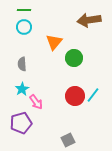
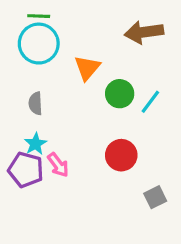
cyan circle: (24, 27) -> (39, 44), size x1.6
cyan line: (93, 95) -> (150, 102), moved
purple pentagon: (21, 123) -> (26, 170), moved, turned 30
gray square: (68, 140) -> (155, 197), moved

